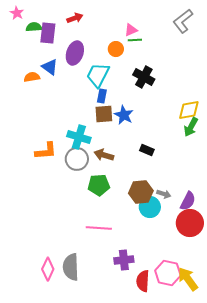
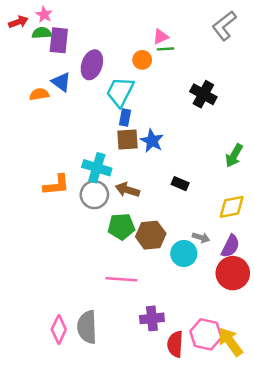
pink star: (17, 13) -> (44, 15), moved
red arrow: (75, 18) -> (18, 22), moved
black cross: (144, 77) -> (203, 94), moved
yellow diamond: (189, 110) -> (232, 207), moved
brown hexagon: (141, 192) -> (151, 235), moved

